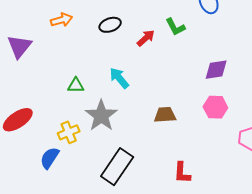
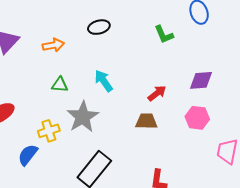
orange arrow: (62, 20) -> (53, 45), moved
red arrow: (146, 38) -> (157, 93), moved

